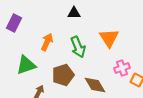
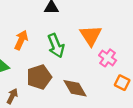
pink cross: (122, 68) -> (108, 58), moved, turned -35

